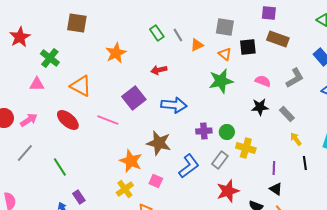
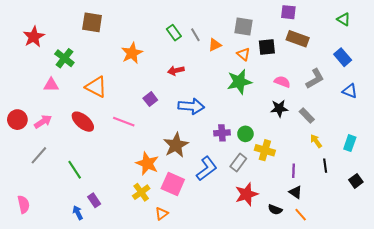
purple square: (134, 98) -> (150, 99), size x0.6
brown star: (159, 143) -> (176, 145), turned 30
pink square: (156, 181) -> (173, 184), size x1.6

